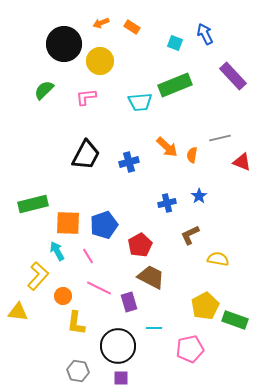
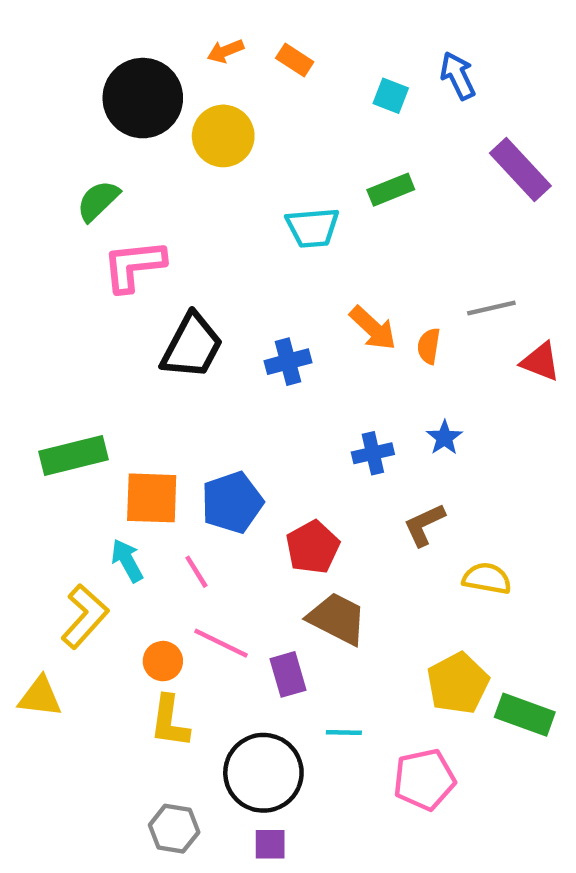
green rectangle: (175, 85) -> (391, 190), size x0.6
pink L-shape: (86, 97) -> (134, 266), moved, size x1.4
orange circle: (63, 296) -> (163, 661), moved

